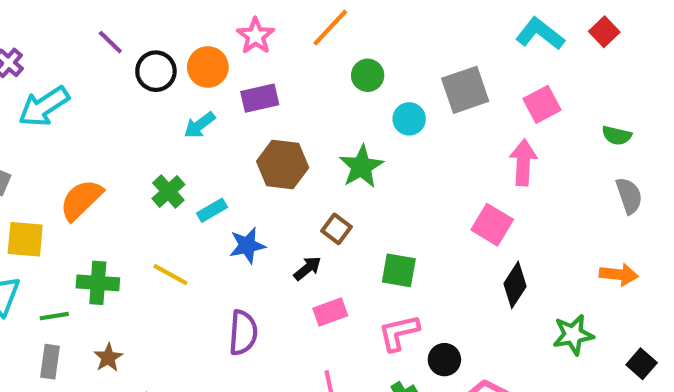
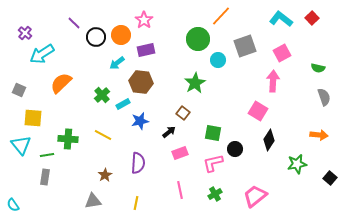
orange line: (330, 28) -> (221, 16), moved
green circle: (368, 75) -> (198, 39), size x1.5
brown hexagon: (283, 165) -> (141, 82), moved
orange semicircle: (81, 200) -> (61, 83), moved
brown star: (108, 358) -> (105, 175), moved
black circle: (444, 360) -> (235, 149), moved

